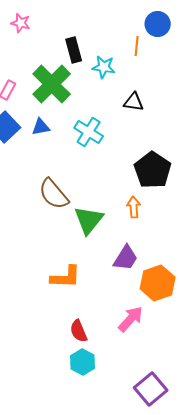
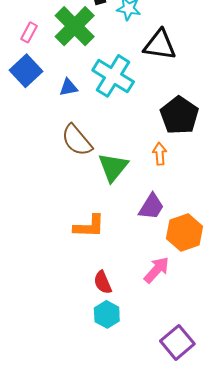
black triangle: (134, 102) -> (160, 45), size x1.6
blue triangle: (41, 127) -> (68, 87), moved
cyan cross: (89, 132) -> (113, 76), size x1.4

